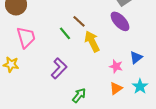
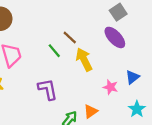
purple L-shape: (59, 68) -> (48, 89), turned -55
orange triangle: (116, 88) -> (91, 111), moved

